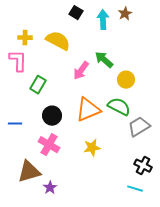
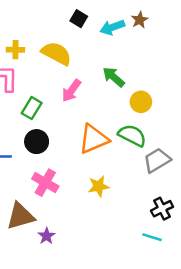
cyan arrow: (103, 20) -> (112, 27), turned -108
pink arrow: (81, 71) -> (71, 91), moved
black circle: (52, 116) -> (37, 142), moved
black cross: (143, 166) -> (162, 209), turned 36

